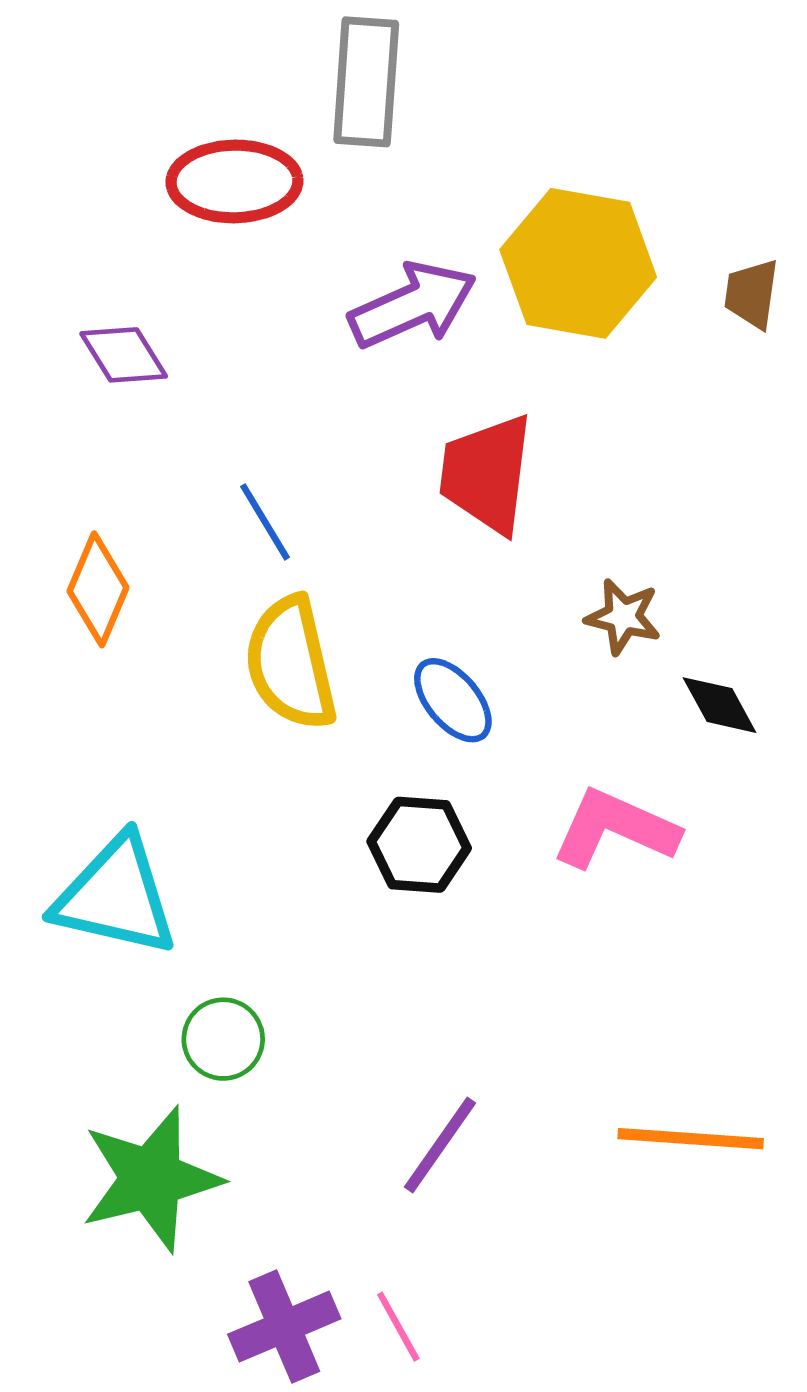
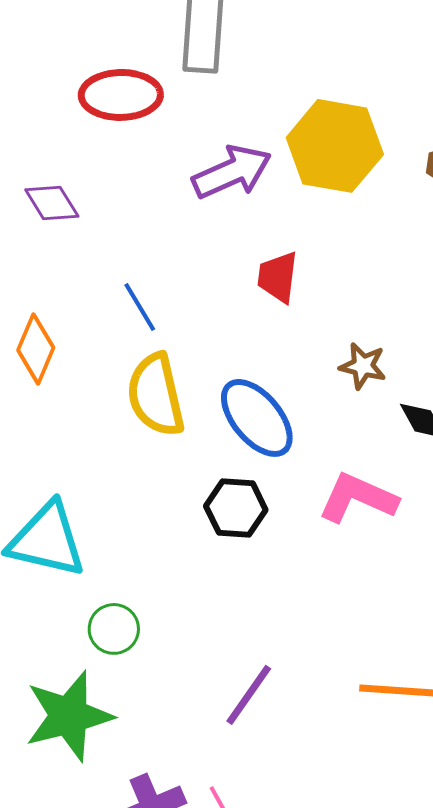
red trapezoid: (487, 474) -> (278, 277), size x0.7
blue ellipse: (453, 700) -> (257, 418), size x1.5

